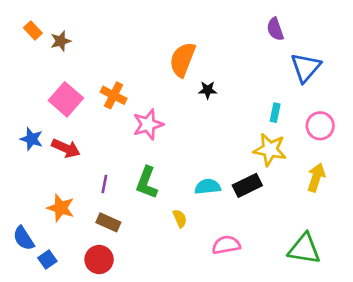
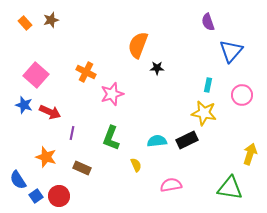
brown star: (61, 41) -> (51, 20), moved
pink square: (66, 99) -> (36, 75), moved
yellow arrow: (316, 177) -> (250, 154), moved
purple line: (104, 184) -> (72, 133), moved
red circle: (99, 260) -> (59, 196), moved

